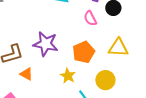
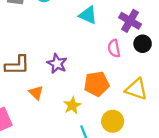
purple star: (46, 44) -> (57, 64), size x0.7
orange triangle: (26, 74) -> (36, 93), moved

